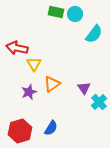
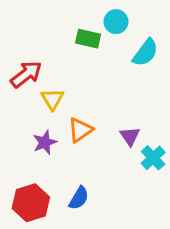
green rectangle: (56, 12) -> (88, 39), moved
red arrow: (17, 48) -> (26, 74), turned 130

